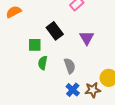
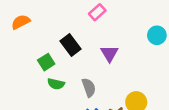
green square: (35, 45) -> (46, 62), turned -32
green semicircle: (43, 63) -> (56, 84), turned -88

